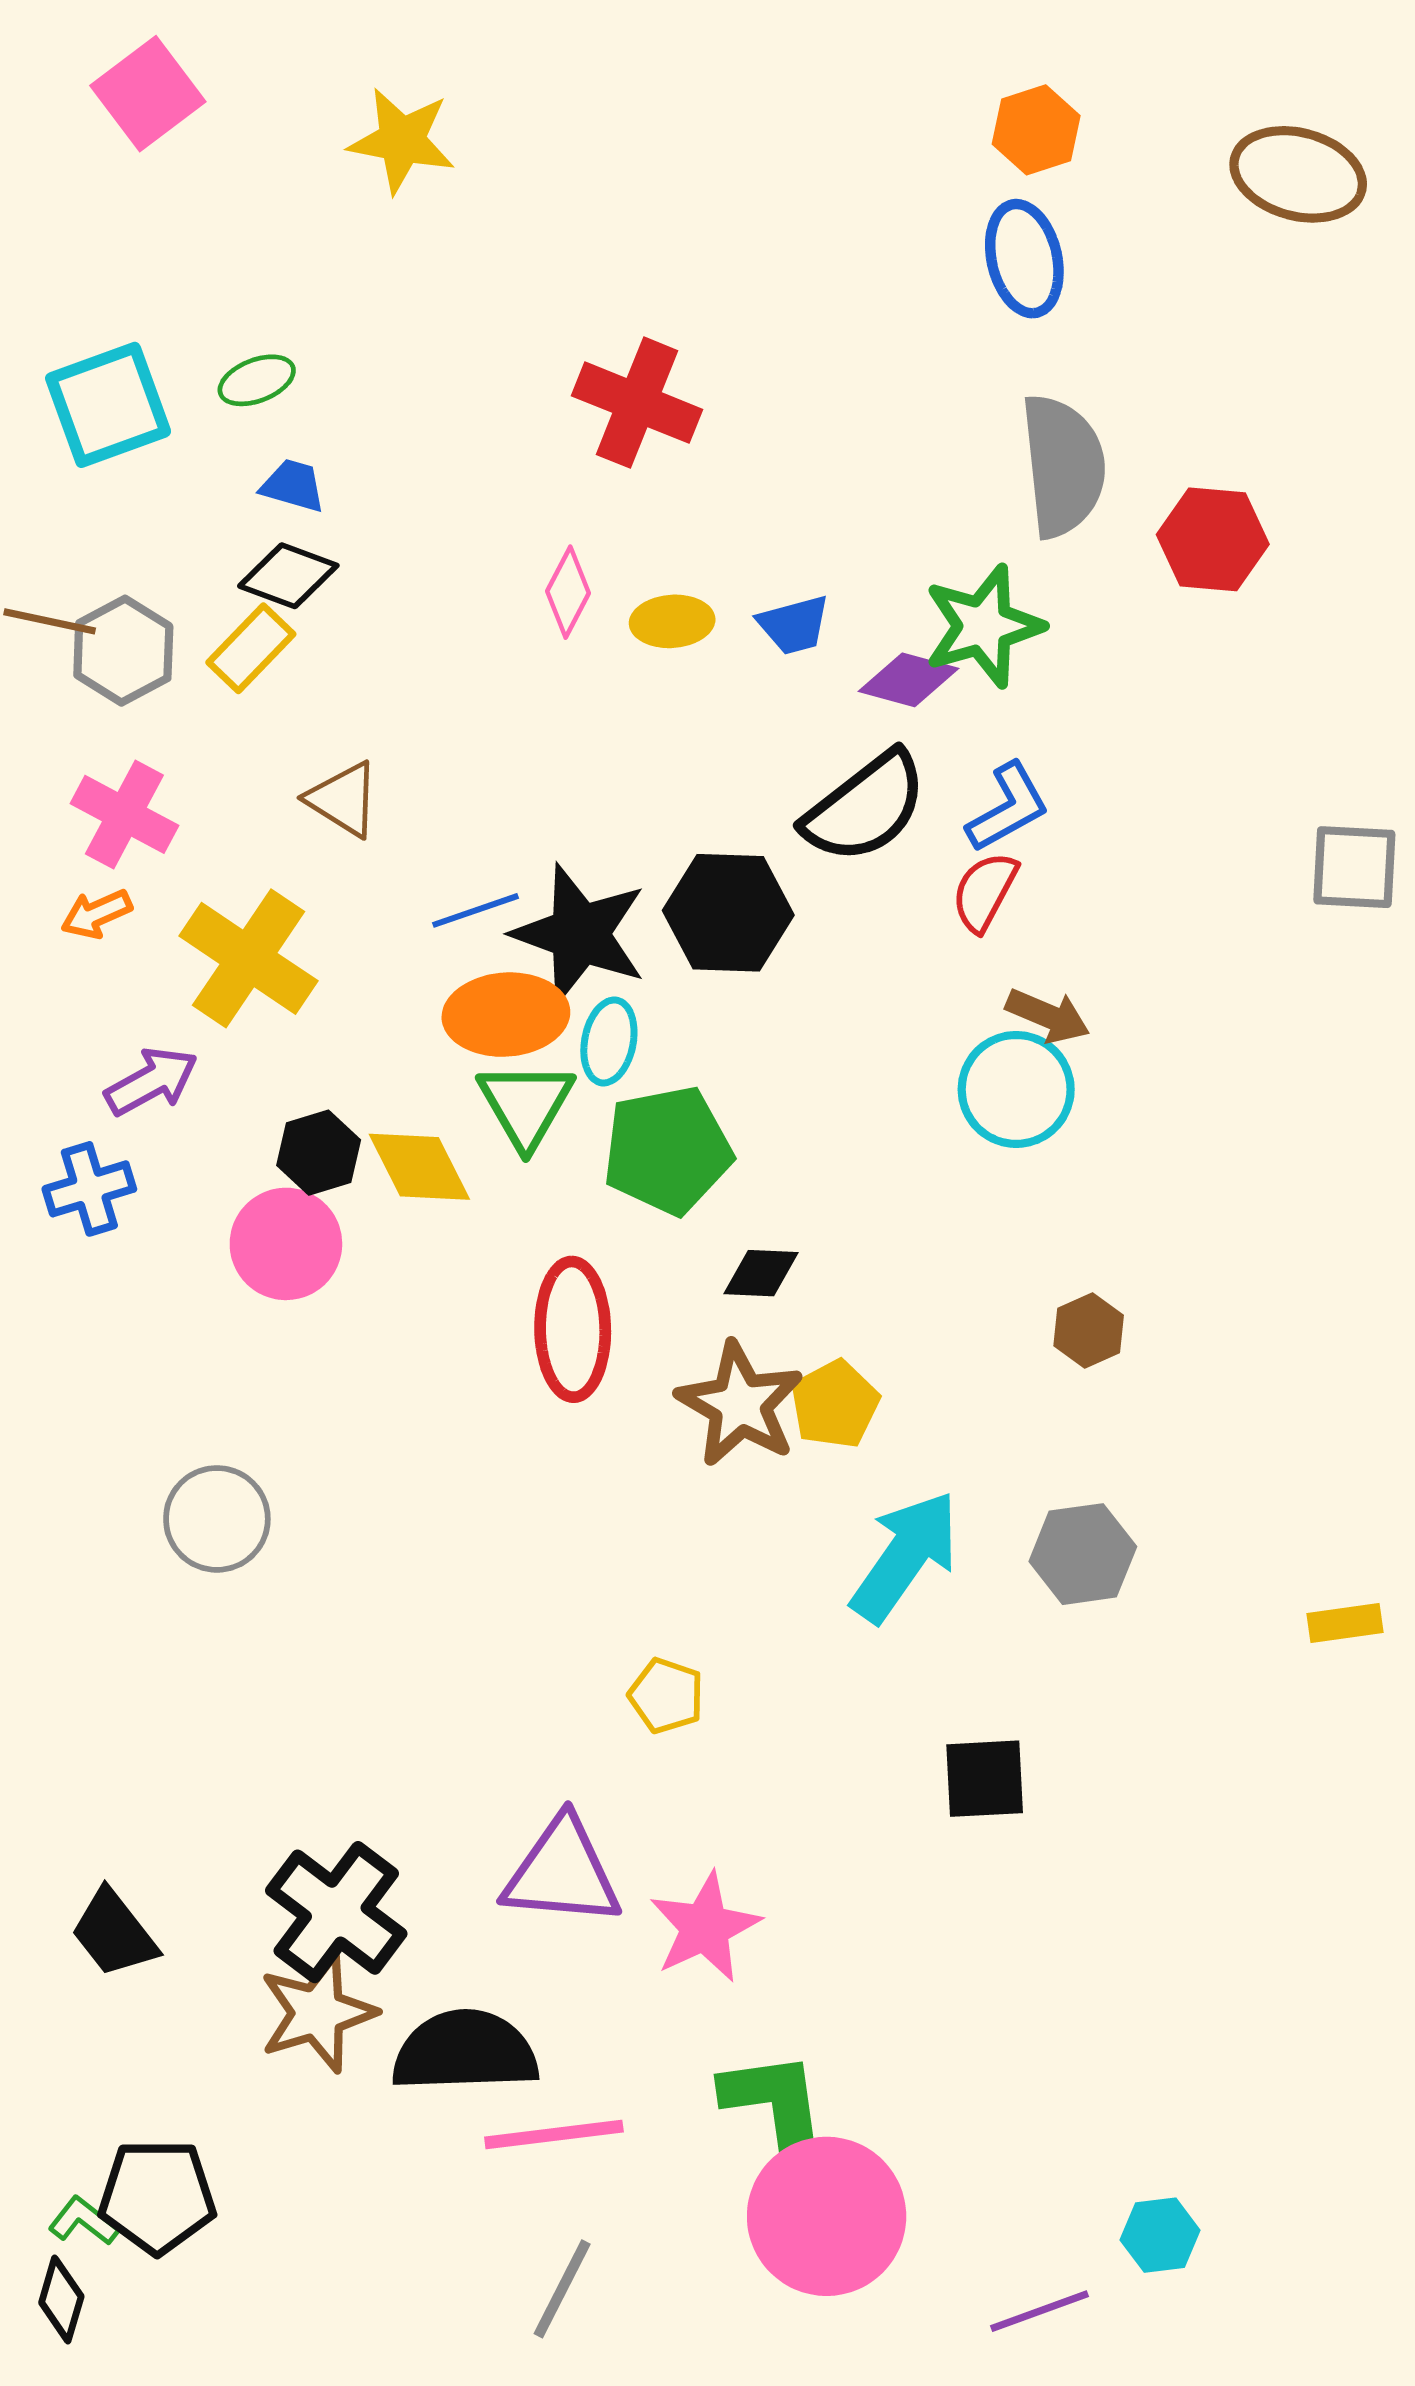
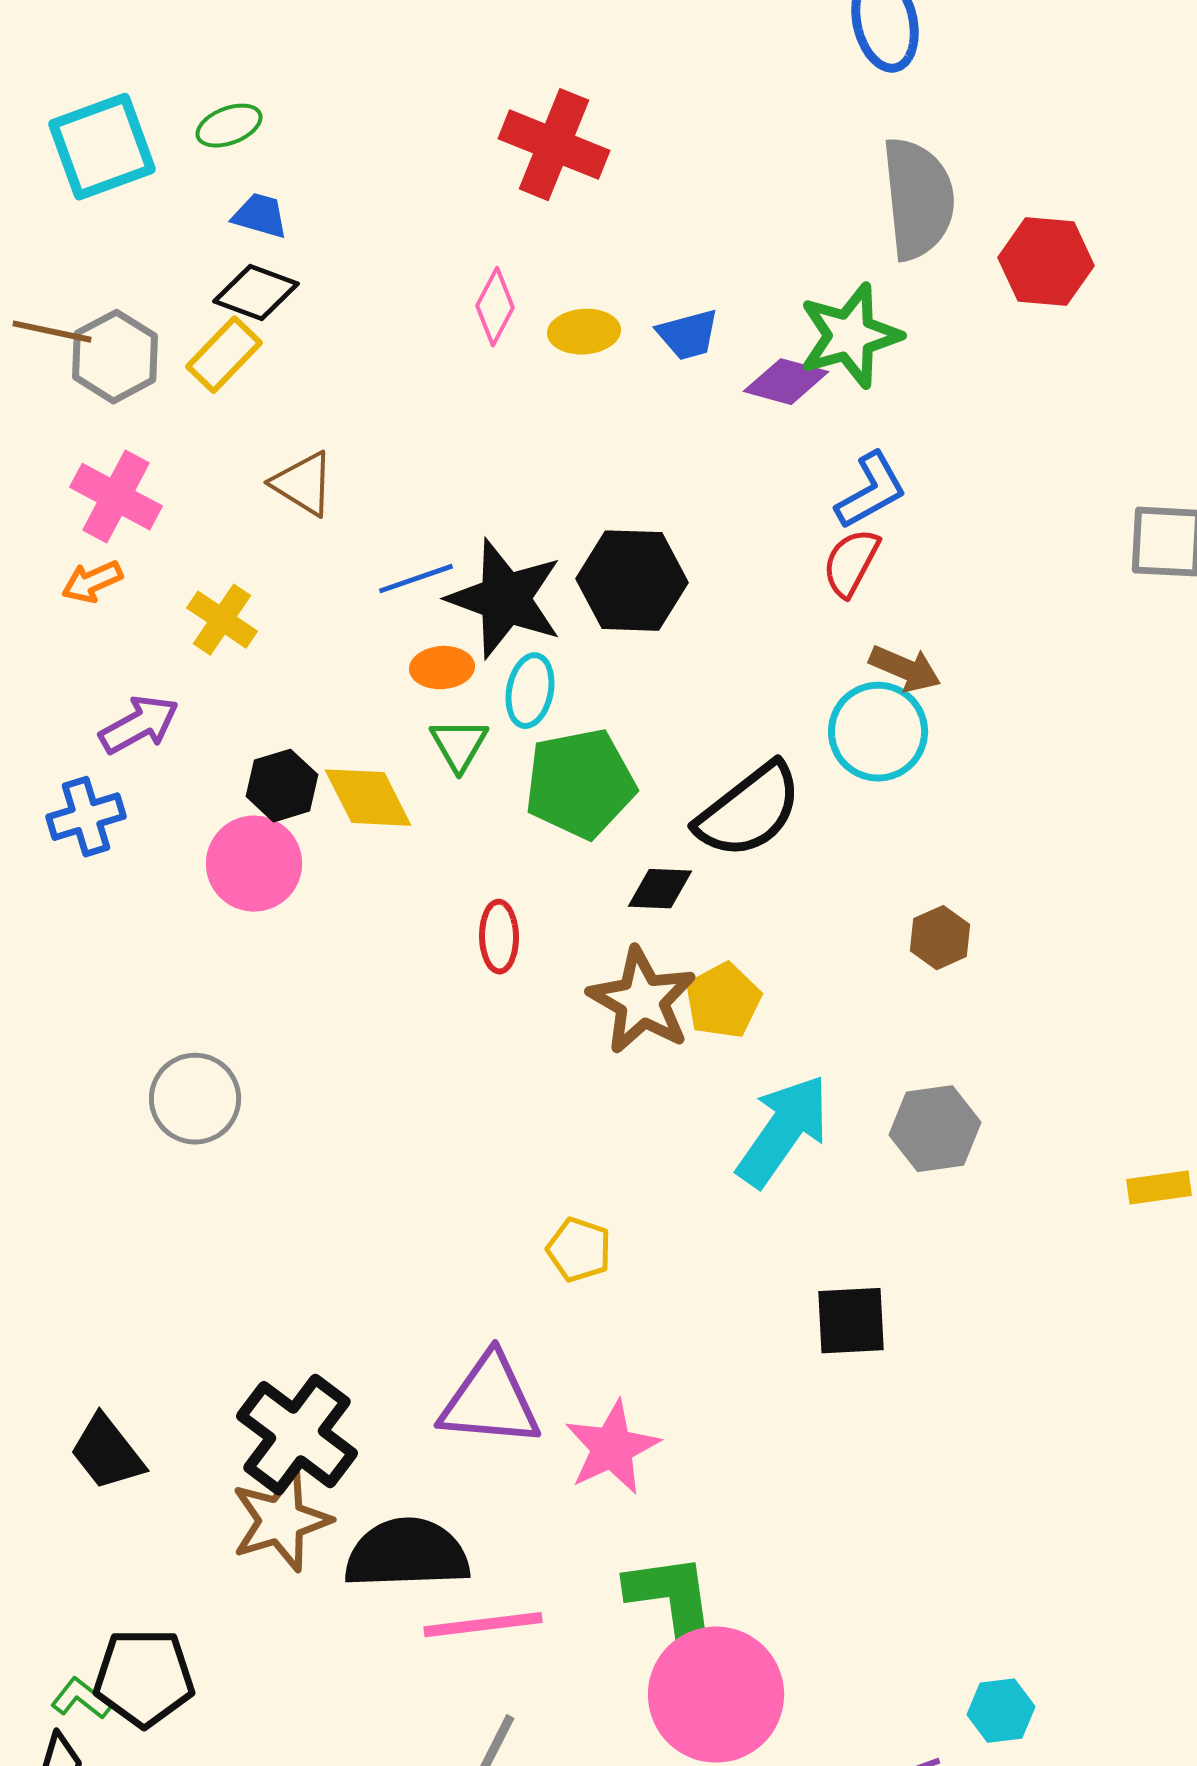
black semicircle: (865, 807) -> (749, 811), moved
yellow cross: (249, 958) -> (222, 620), size x0.6
orange ellipse: (506, 1015) -> (442, 668), size x0.6
green triangle: (526, 1105) -> (459, 745), size x0.7
red ellipse: (573, 1329) -> (499, 937), size x0.6

